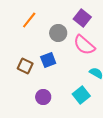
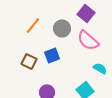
orange line: (29, 20) -> (33, 25), moved

